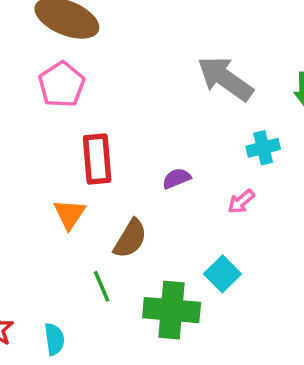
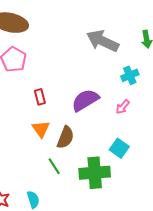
red rectangle: (97, 159) -> (40, 97), size x0.6
purple semicircle: (177, 178) -> (85, 100), size x1.8
orange triangle: (70, 214) -> (41, 129), moved

